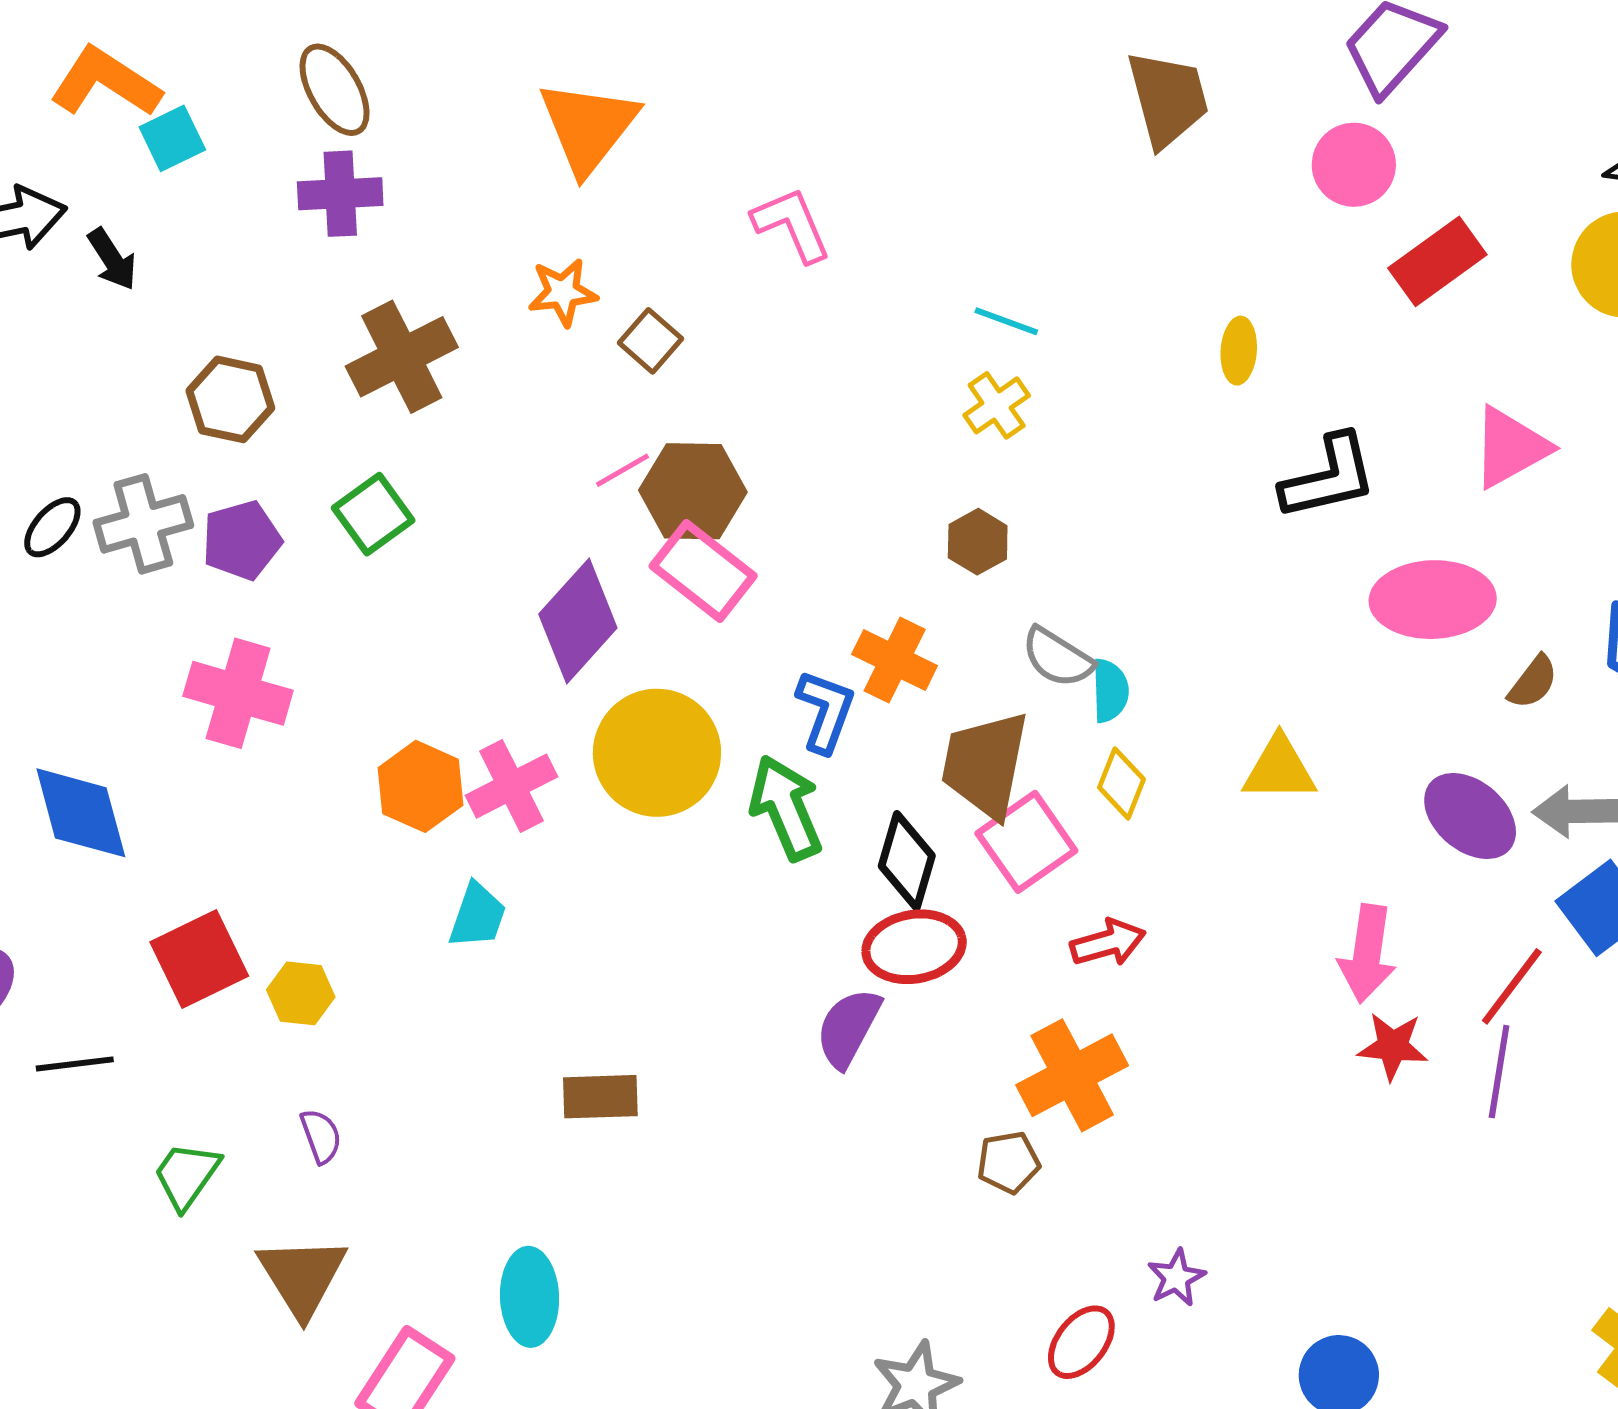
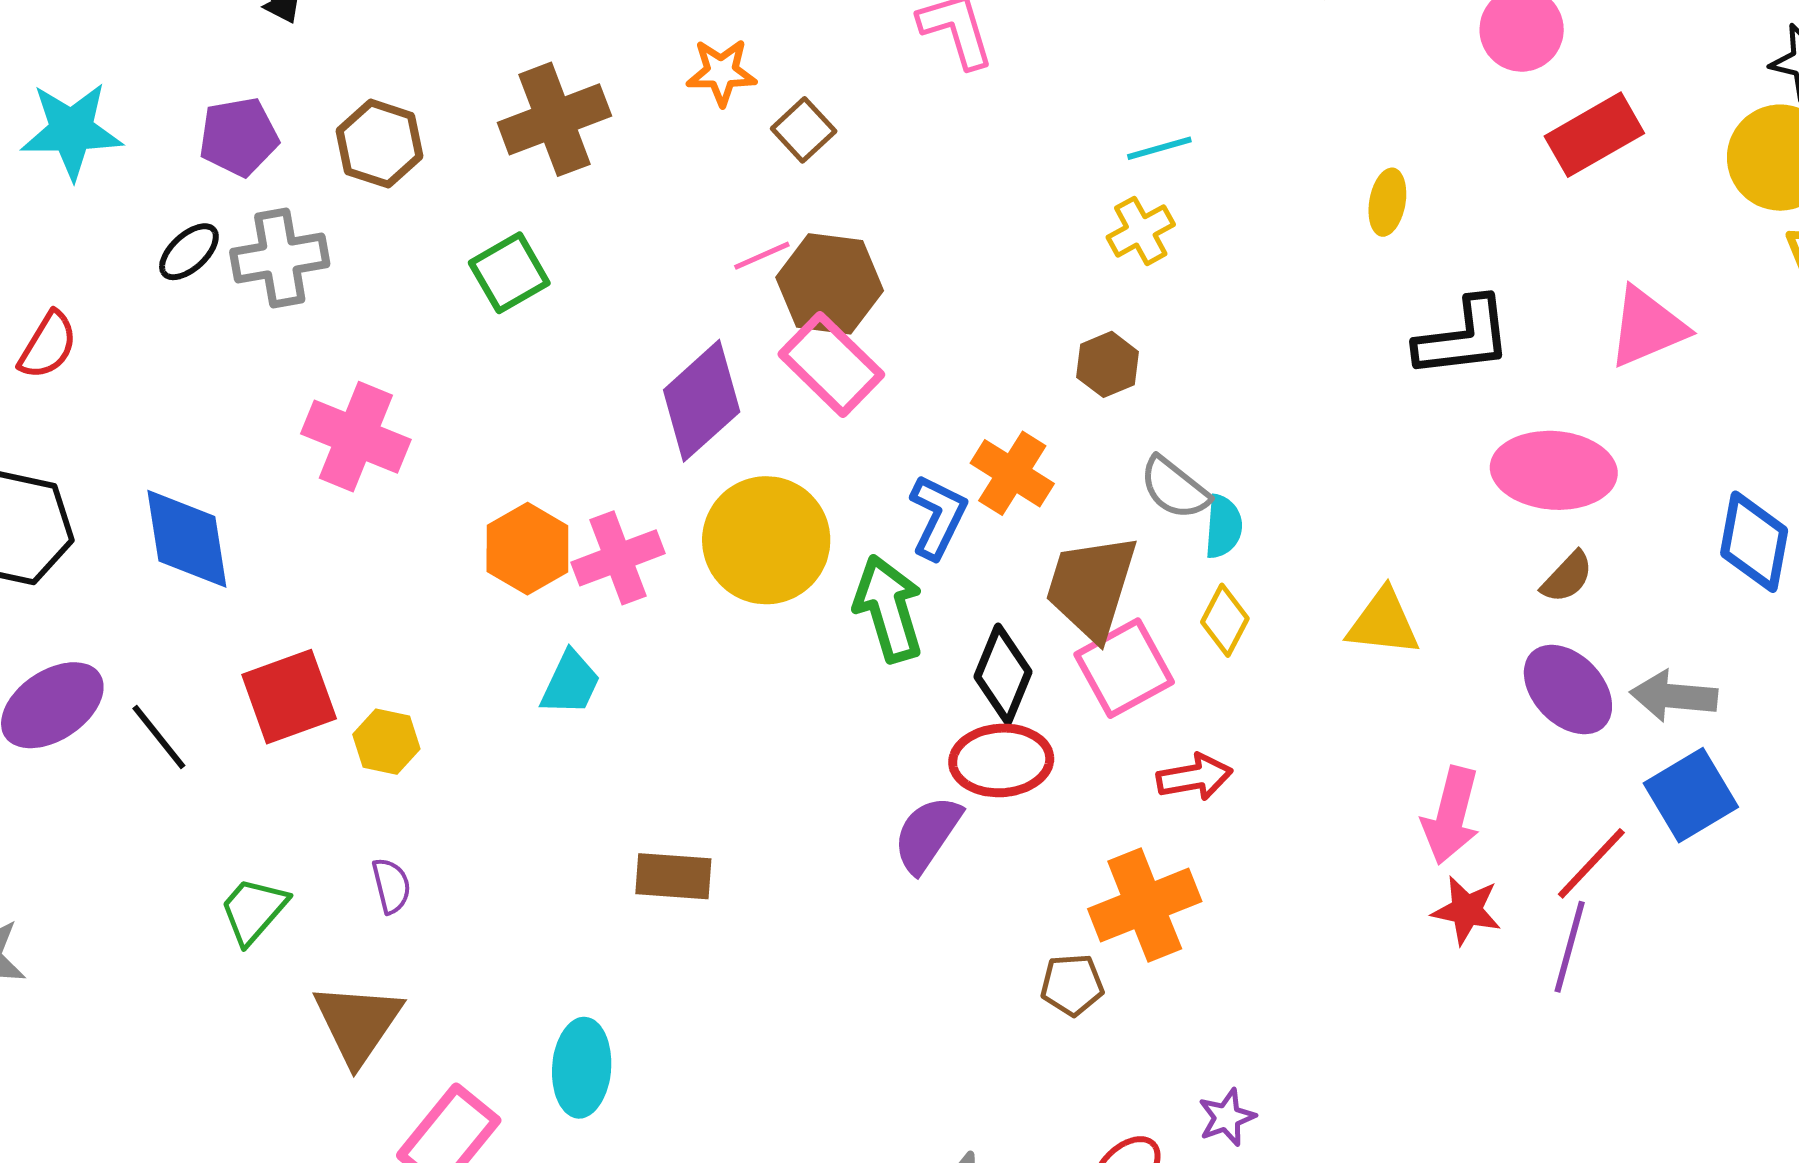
cyan line: (1006, 321) -> (1159, 148), turned -42
purple pentagon: (242, 540) -> (239, 137), moved
brown semicircle: (1533, 682) -> (1567, 577), moved
black line: (75, 1064) -> (159, 737), moved, turned 52

